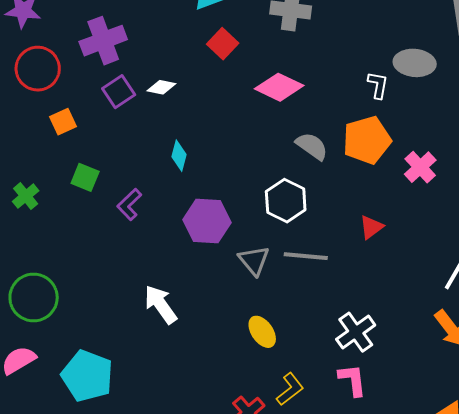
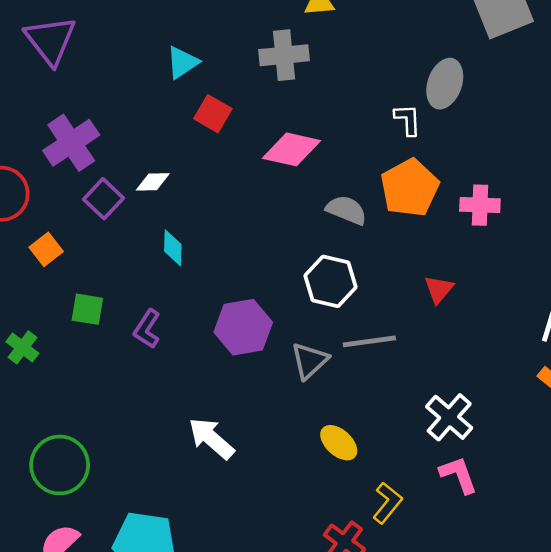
gray ellipse: (415, 63) -> (445, 84), turned -63
cyan diamond: (179, 156) -> (173, 248), moved
pink cross: (420, 167) -> (480, 205), turned -32
gray triangle: (254, 260) -> (309, 361), turned 40

